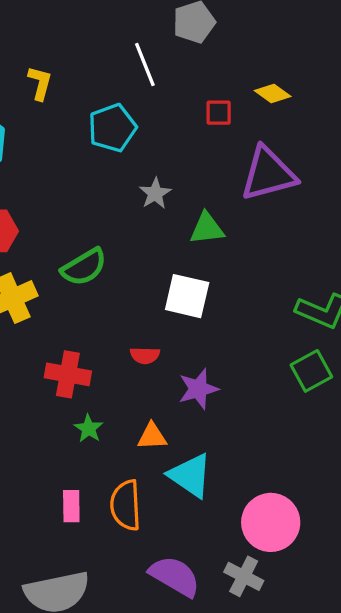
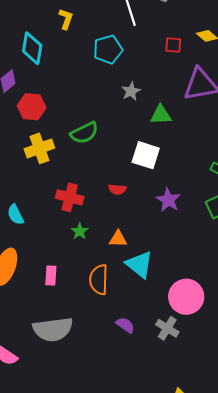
purple star: (198, 389) -> (168, 200), moved, turned -30
pink rectangle: (71, 506) -> (51, 275), moved
purple semicircle: (175, 576) -> (125, 325), size x0.6

